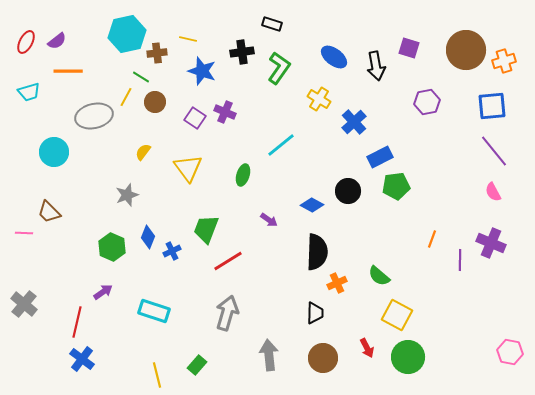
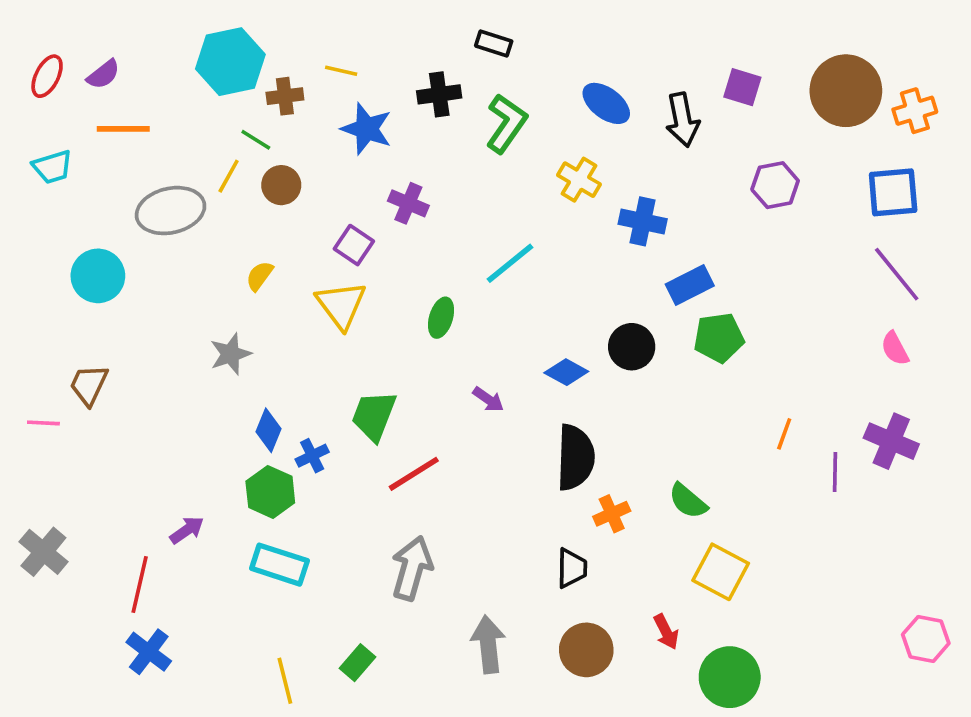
purple square: (195, 118) -> (354, 245), moved
blue cross: (354, 122) -> (643, 221), turned -35
brown trapezoid: (49, 212) -> (89, 385), turned 70
green hexagon: (112, 247) -> (270, 492), moved
green circle: (408, 357) -> (730, 677), moved

